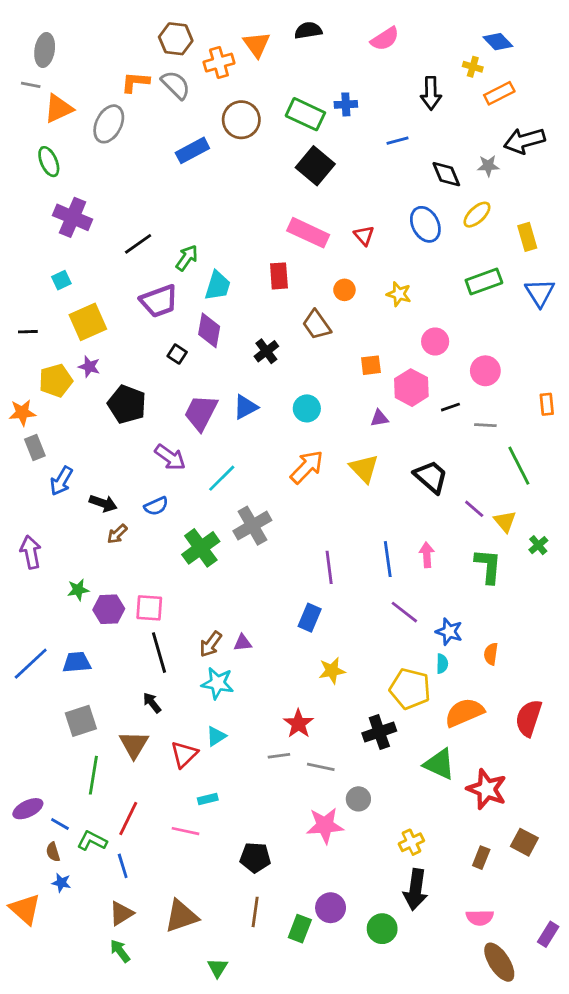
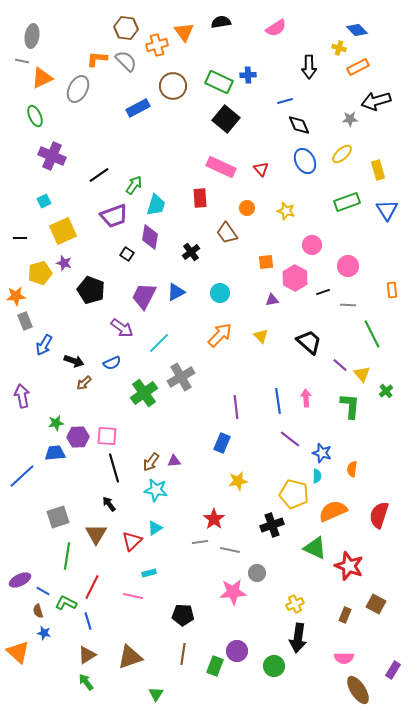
black diamond: (446, 174) -> (299, 125), moved
yellow triangle: (364, 468) -> (261, 336), size x0.7
blue trapezoid: (77, 662) -> (55, 453), moved

